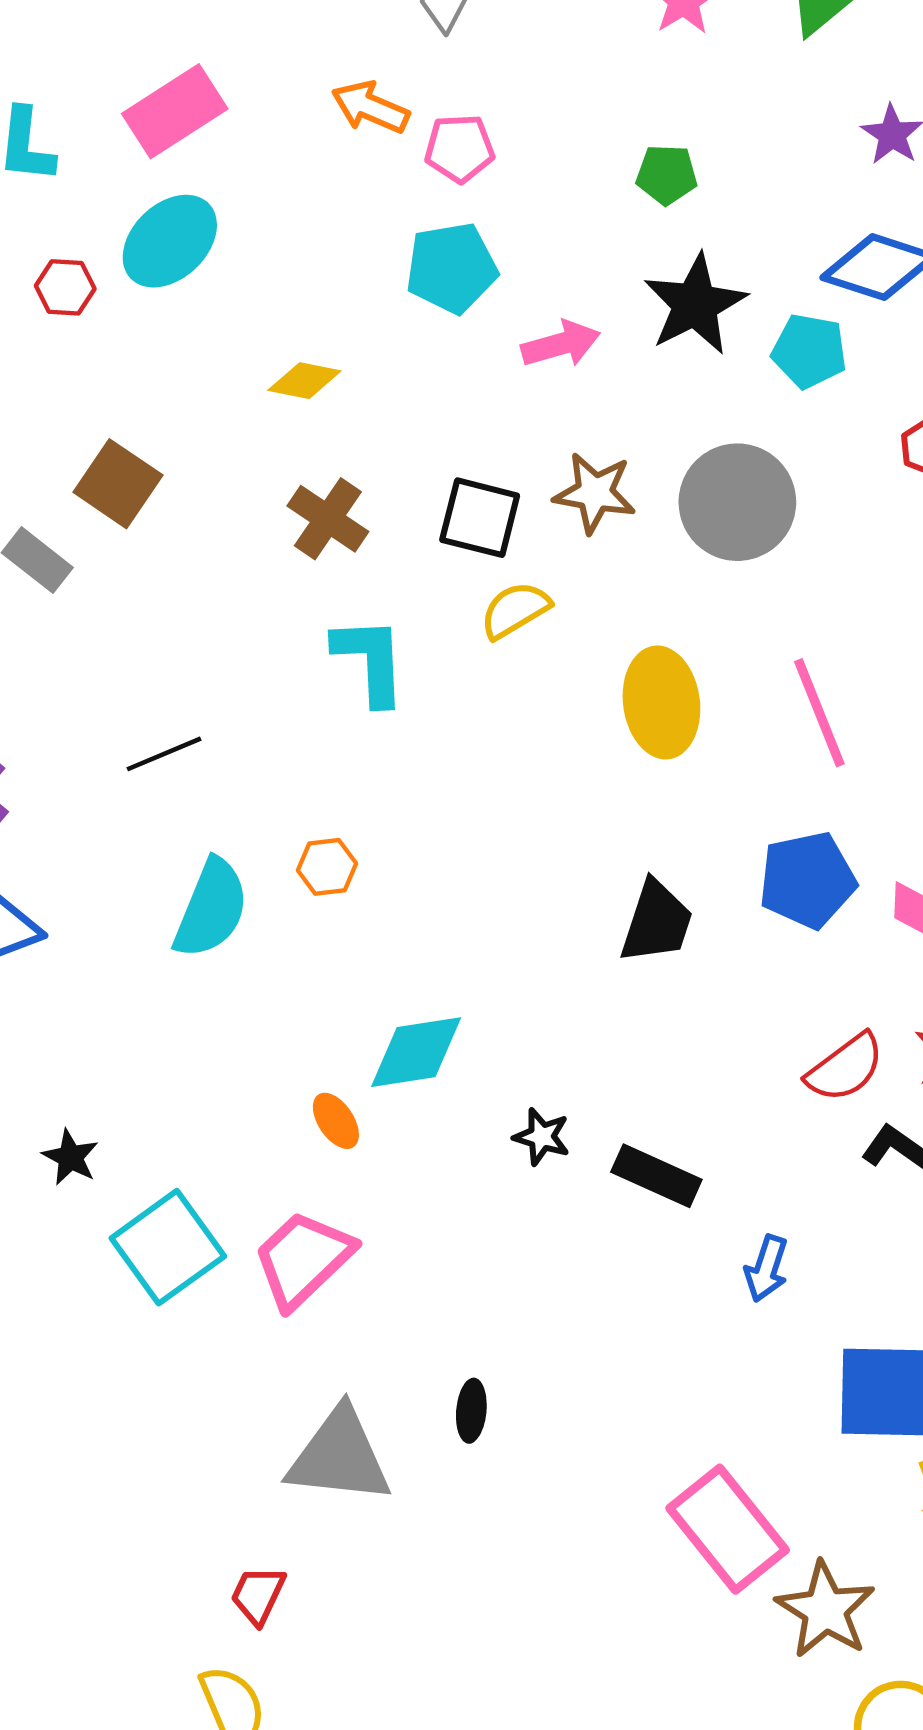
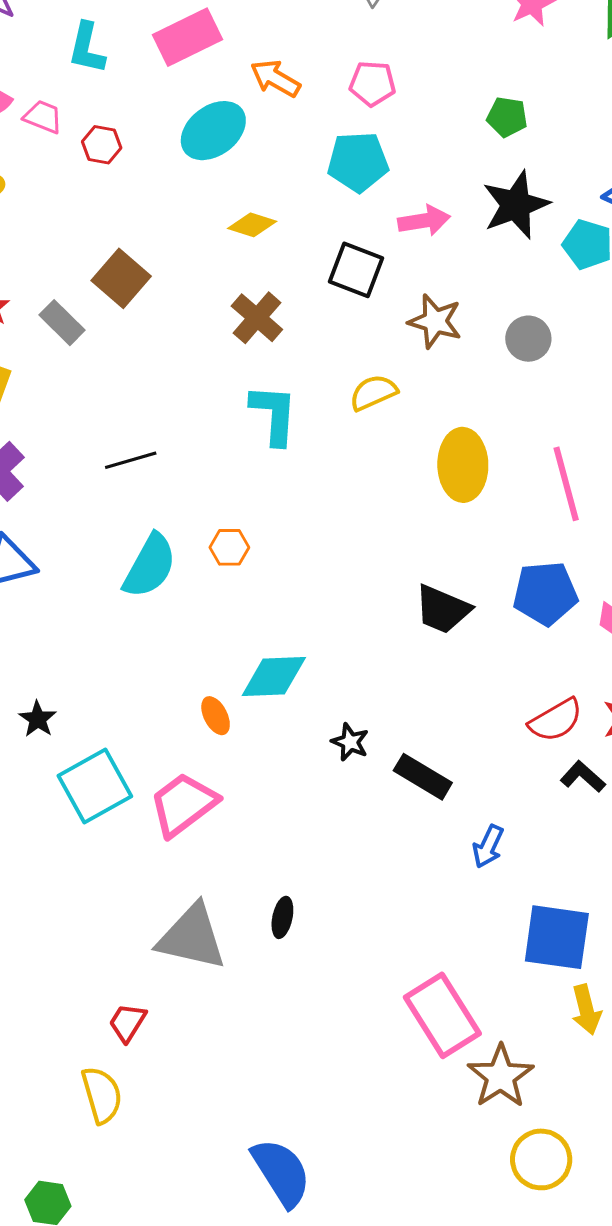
orange arrow: (370, 107) -> (275, 78), moved
cyan ellipse: (170, 241) -> (213, 131), moved
gray circle: (737, 502) -> (528, 339), size x0.6
black square: (480, 518) -> (356, 270), moved
black trapezoid: (657, 922) -> (443, 609), turned 88

